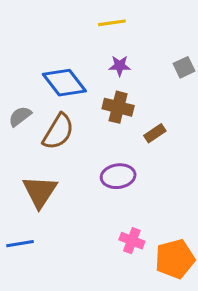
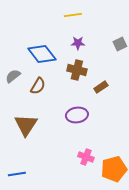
brown semicircle: (58, 132) -> (38, 86), size x0.7
blue line: (20, 244) -> (17, 174), moved

